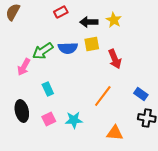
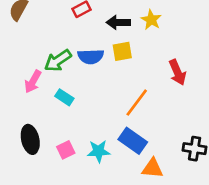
red arrow: (115, 59) -> (177, 72), moved
cyan rectangle: (48, 89) -> (64, 97), moved, turned -32
blue rectangle: (141, 94) -> (133, 141), moved, size x1.5
orange line: (103, 96) -> (137, 103), moved

